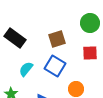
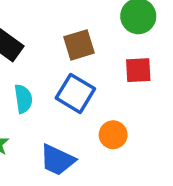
cyan semicircle: (26, 69) -> (23, 99), turned 133

